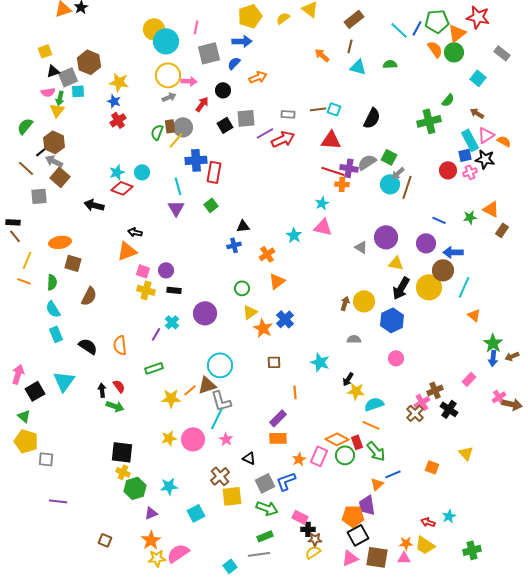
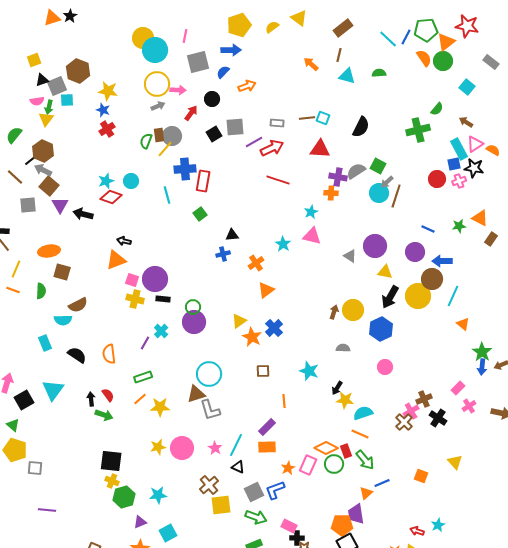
red line: (333, 171) -> (278, 180), moved
purple triangle: (176, 208) -> (60, 205), moved
purple circle: (166, 270) -> (155, 279), size x1.6
green circle: (242, 288) -> (193, 307), moved
brown semicircle: (89, 296) -> (78, 305), turned 36
cyan semicircle: (53, 309) -> (63, 320), moved, turned -60
orange line: (190, 390) -> (140, 399), moved
pink cross: (499, 397) -> (469, 406), moved
cyan line: (217, 418) -> (236, 445), moved
cyan square: (196, 513) -> (168, 533), moved

